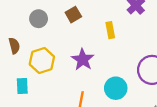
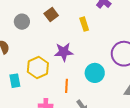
purple star: (83, 60) -> (64, 52), turned -30
yellow hexagon: (42, 61) -> (38, 68), moved

